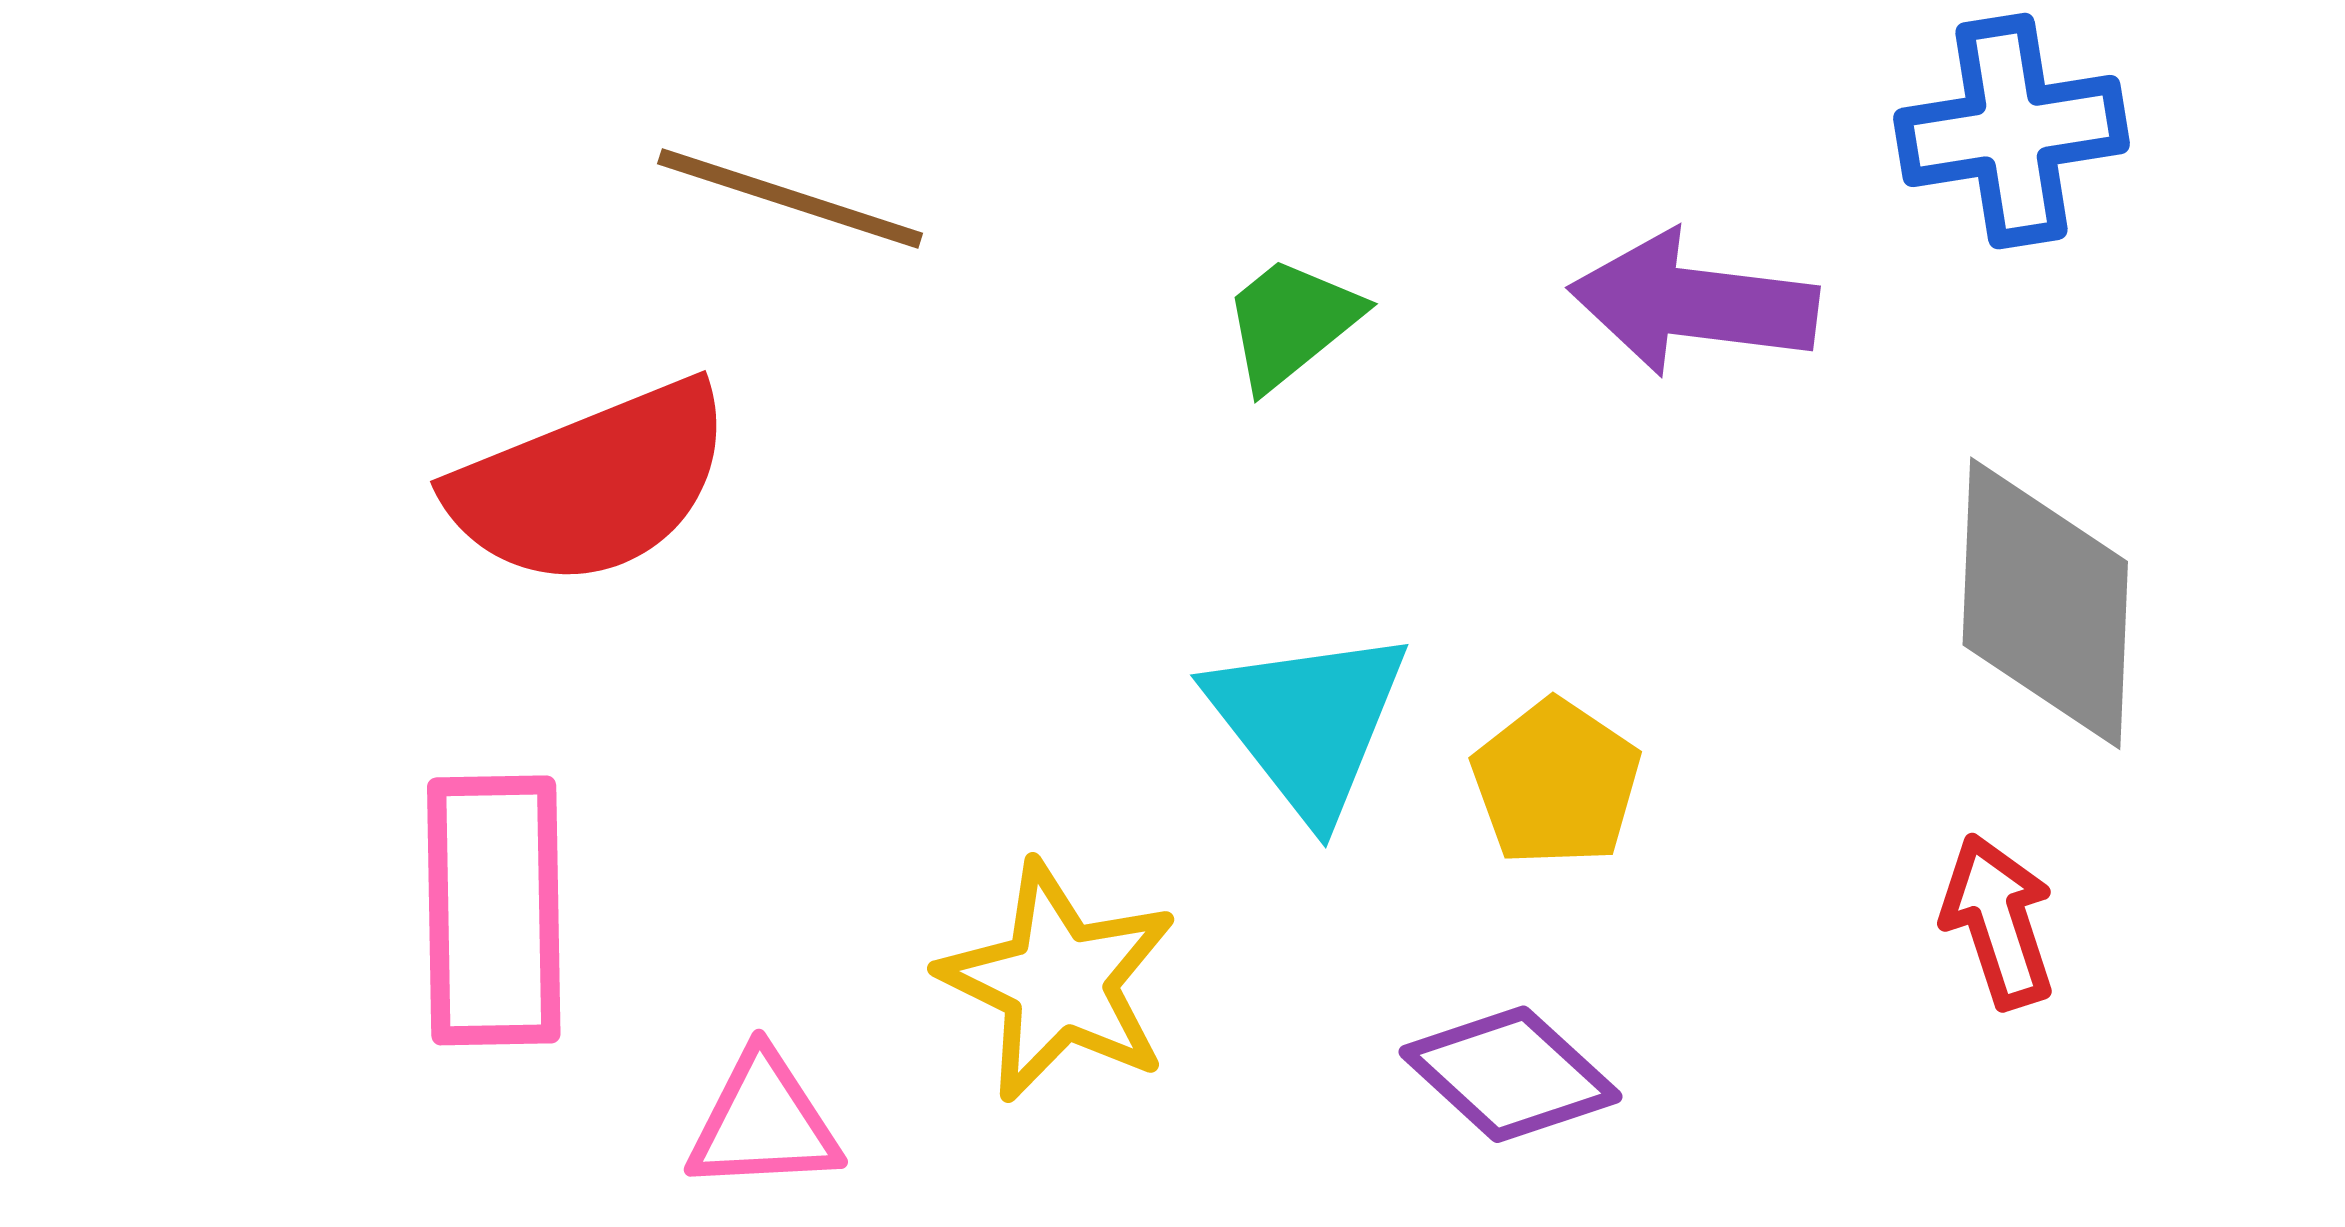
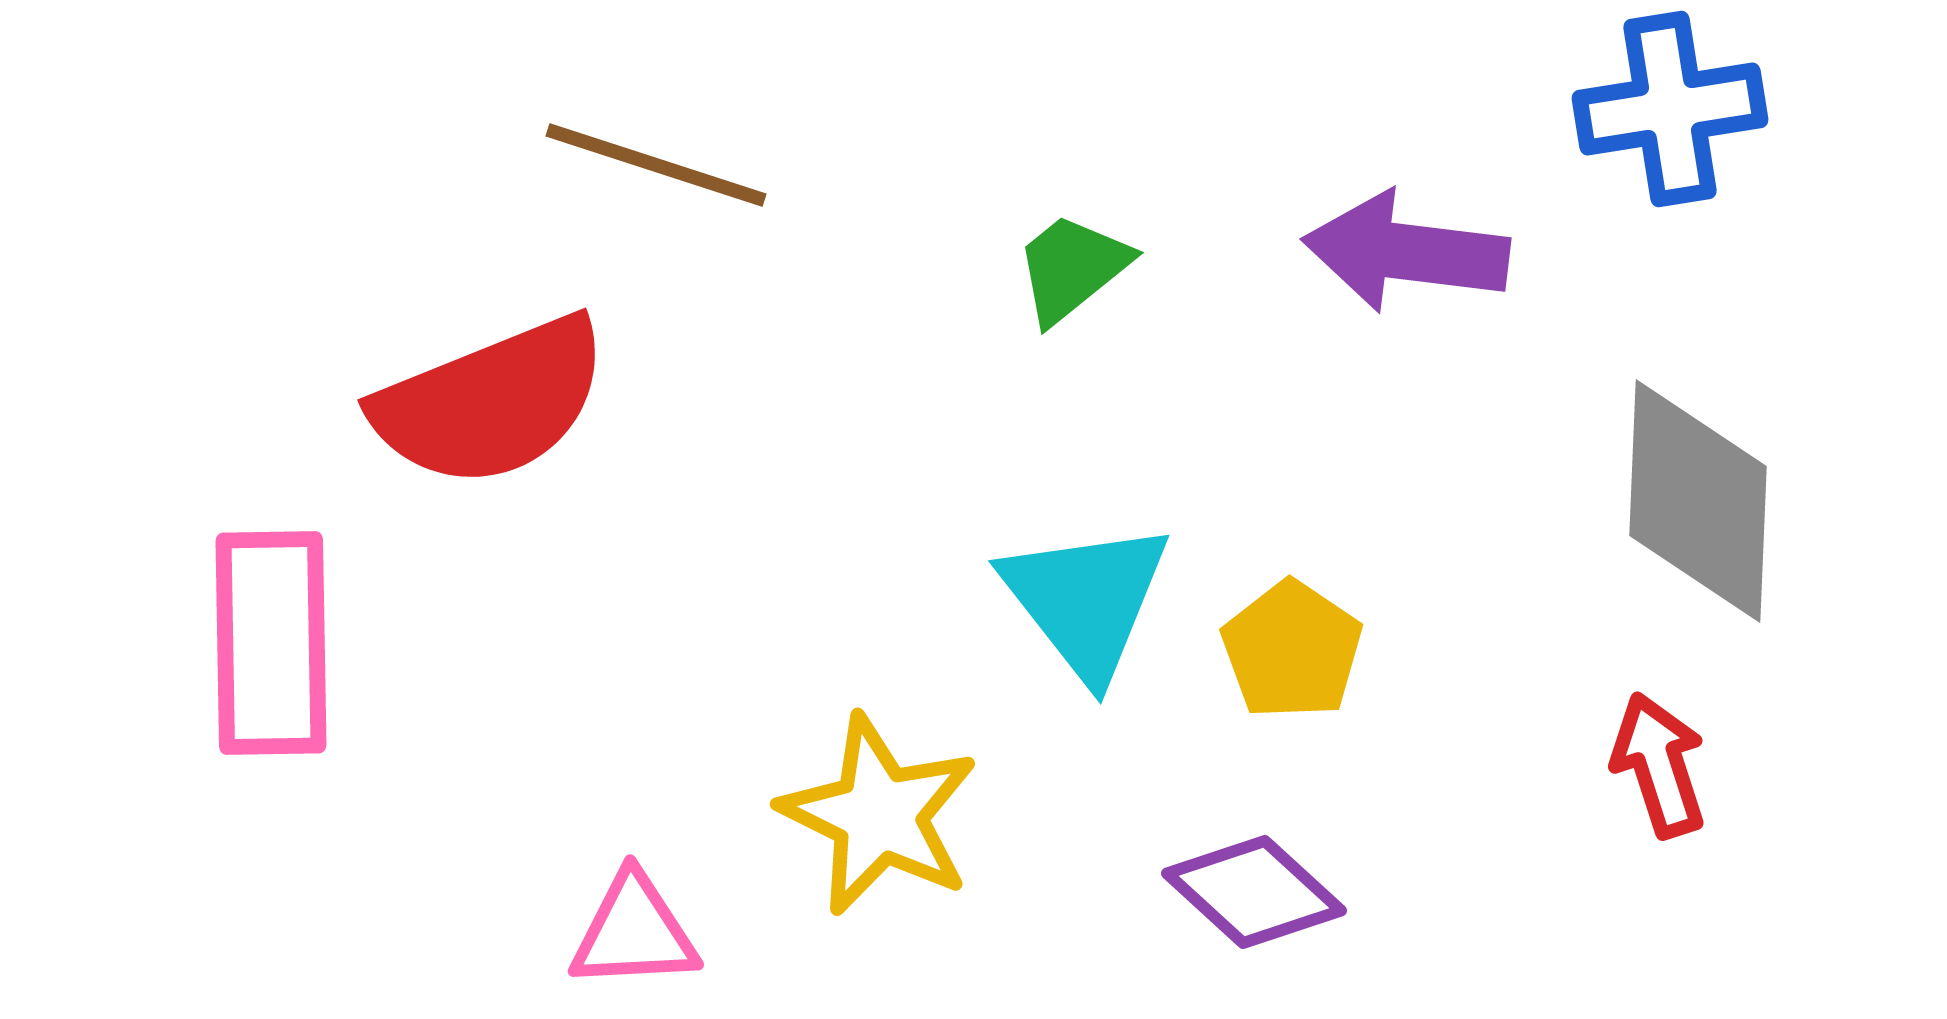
pink rectangle: (494, 910) -> (271, 643), moved

